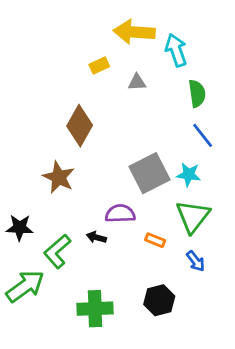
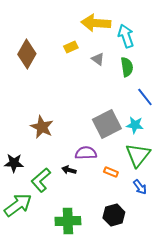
gray triangle: (137, 82) -> (98, 59), turned 40
green semicircle: (197, 93) -> (127, 67), moved
brown diamond: (80, 126) -> (27, 54), moved

